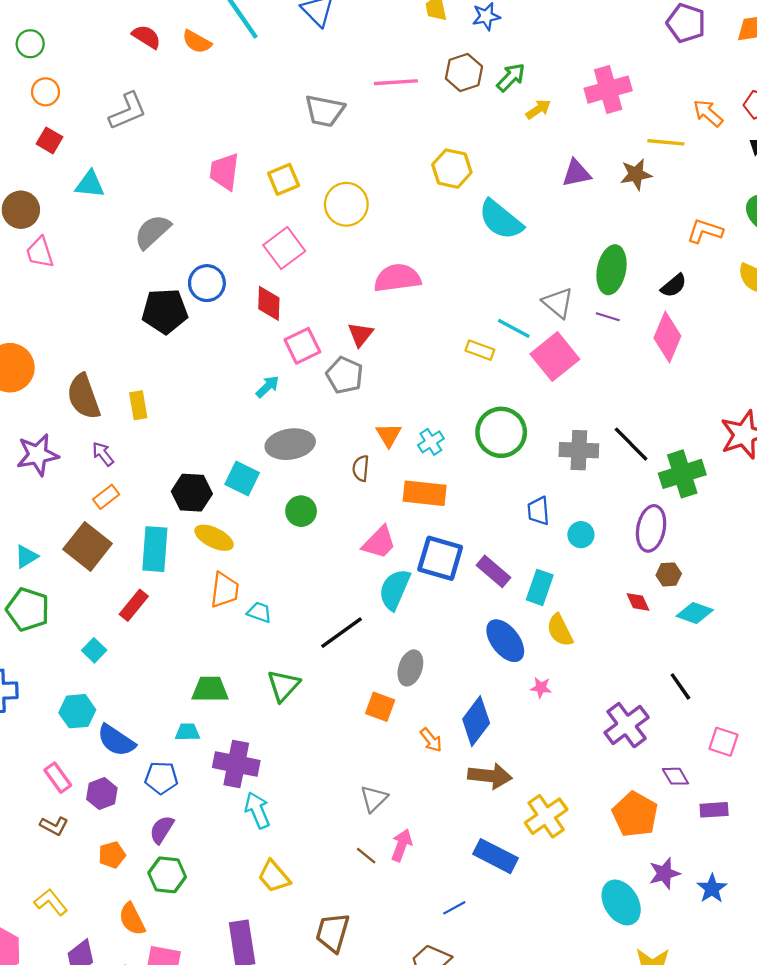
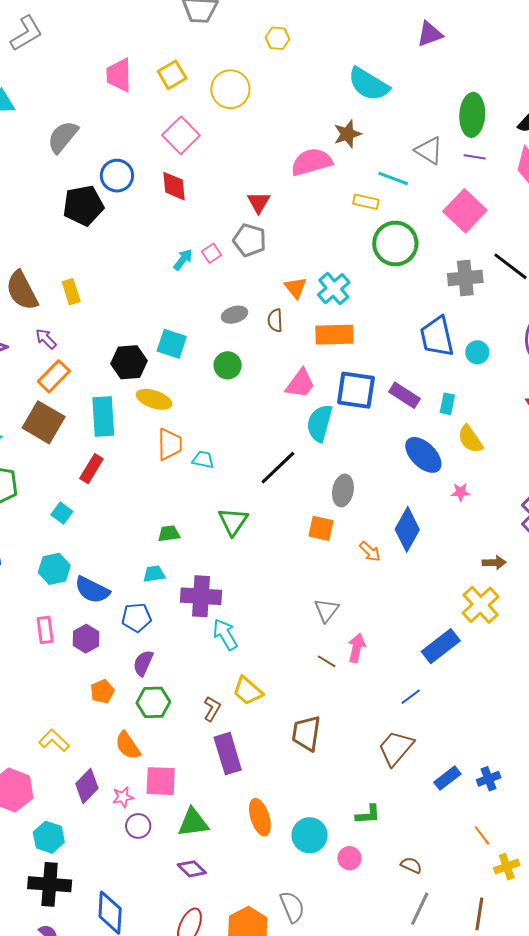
yellow hexagon: (452, 169) -> (277, 38), moved, size x0.7
brown star: (636, 174) -> (347, 134), moved
pink semicircle: (397, 278) -> (312, 162), moved
pink square: (302, 346) -> (212, 253), moved, size x0.6
pink square: (555, 357) -> (465, 211), moved
green circle: (501, 432) -> (395, 243), moved
cyan cross: (431, 442) -> (334, 289), size x1.4
gray ellipse: (290, 444) -> (235, 315), moved, size x0.6
orange rectangle: (106, 497) -> (54, 376), size x1.4
blue trapezoid: (538, 511) -> (437, 336), size x1.6
cyan rectangle: (540, 587) -> (447, 404), size x0.7
green trapezoid: (210, 689) -> (169, 534), size x0.7
brown arrow: (490, 776) -> (494, 563), moved, size x0.6
pink rectangle: (58, 778) -> (45, 630), turned 36
brown L-shape: (54, 826) -> (212, 709), moved, turned -80
blue rectangle: (495, 856) -> (441, 646), turned -57

